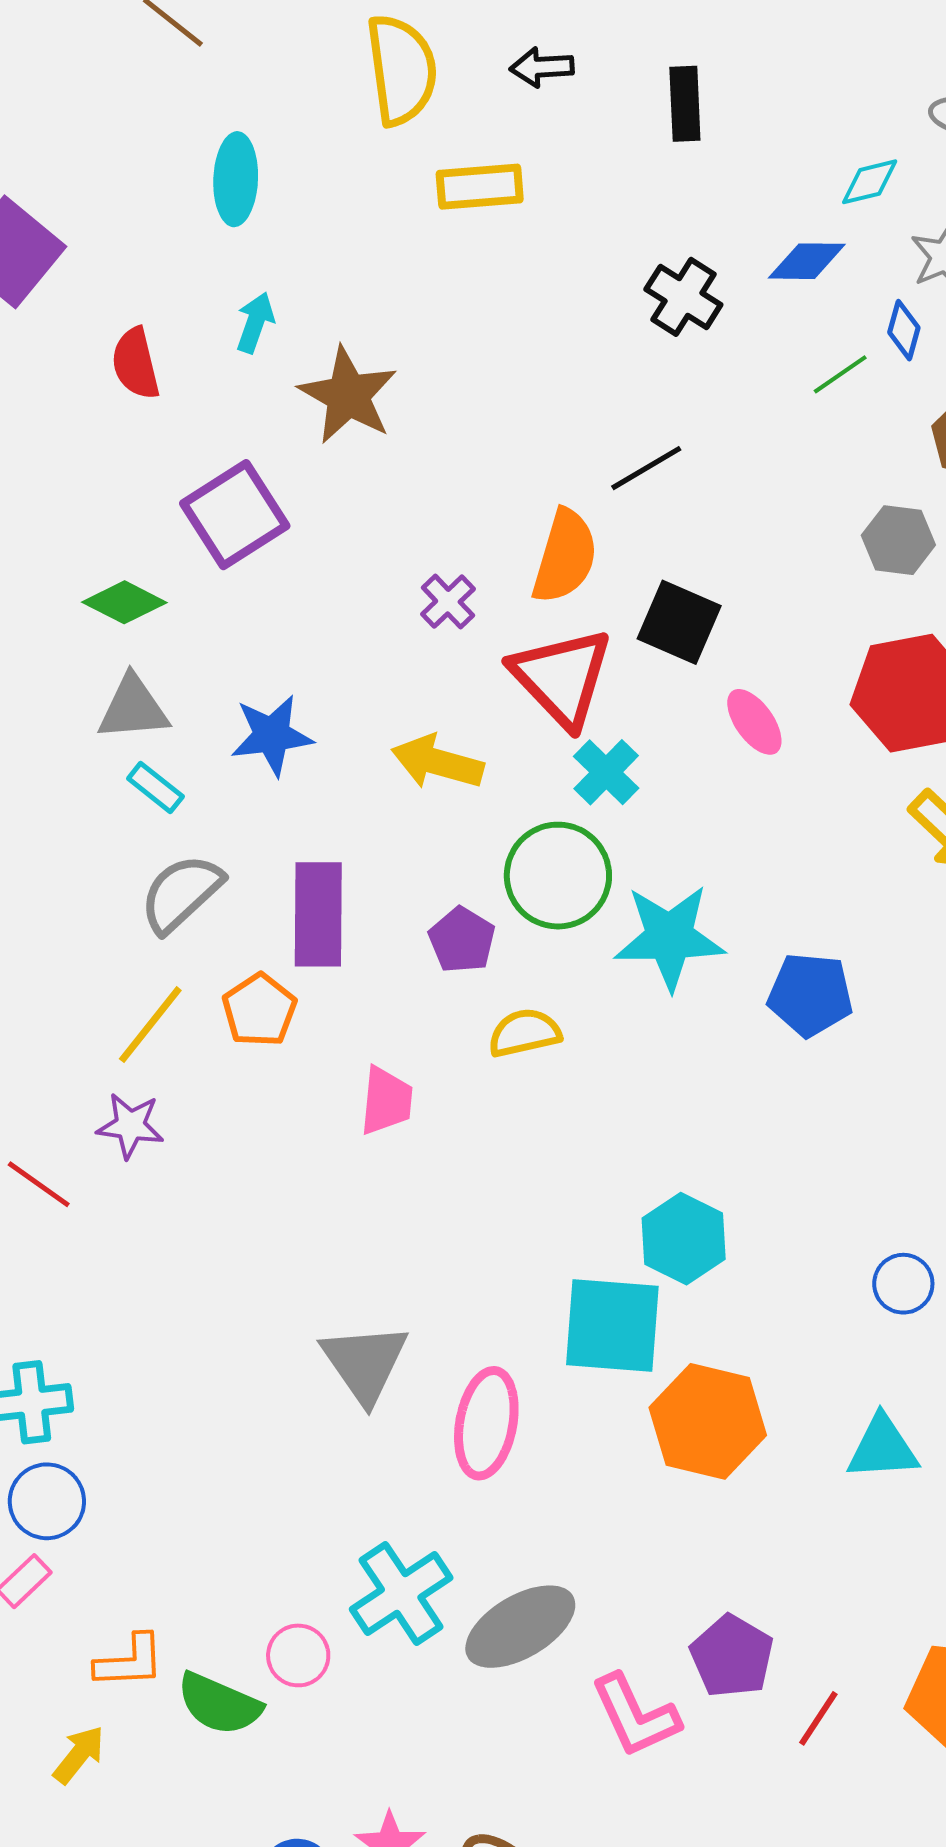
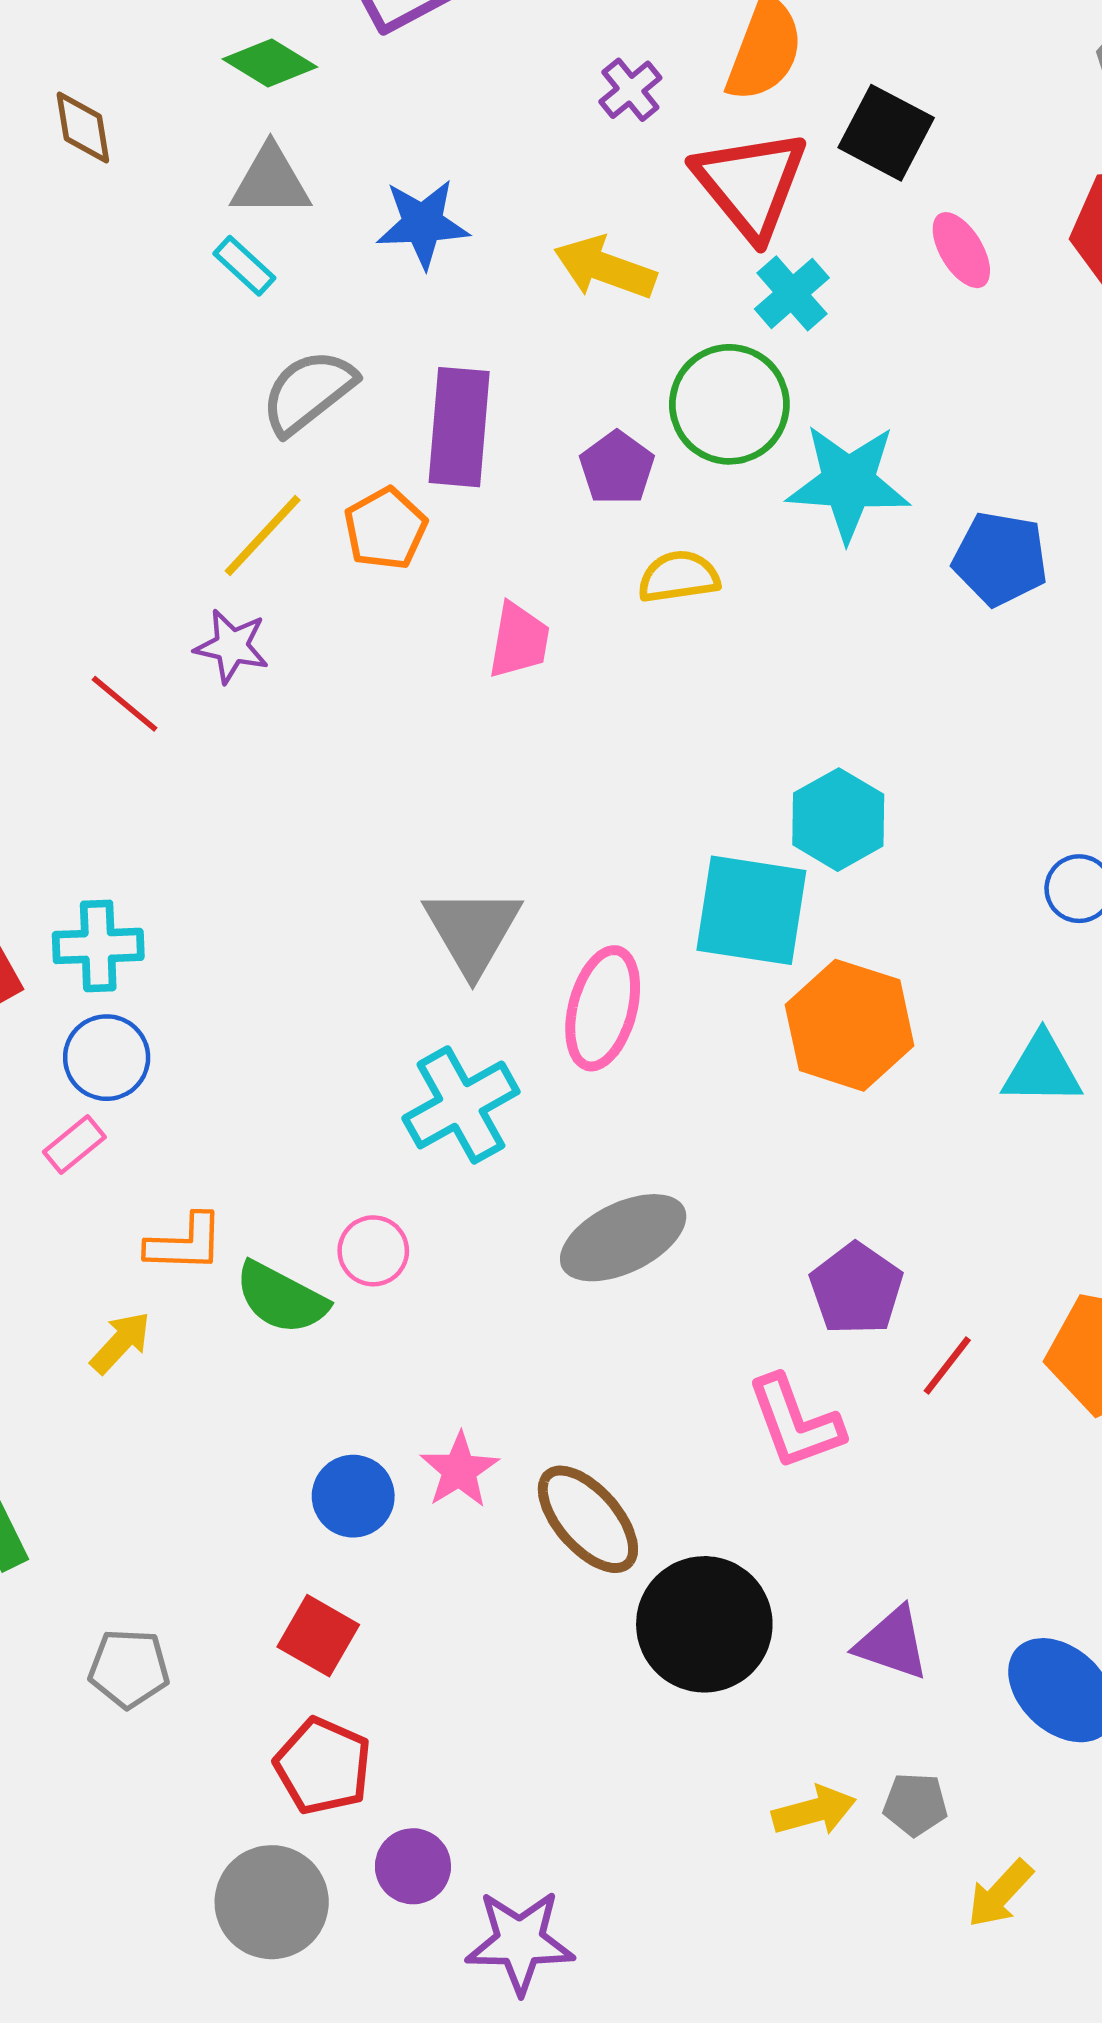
cyan rectangle: (155, 787) -> (244, 266), moved
cyan cross: (401, 1593) -> (461, 1105), moved
pink L-shape: (635, 1716) -> (795, 1423), moved

